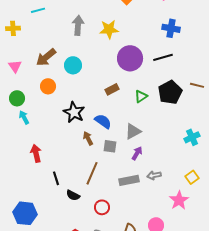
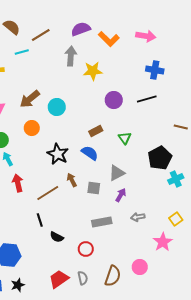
gray arrow: (78, 25) -> (71, 56), moved
purple circle: (130, 58) -> (114, 100), size x0.7
black pentagon: (170, 92) -> (160, 158), moved
green triangle: (141, 96) -> (125, 138), turned -32
blue semicircle: (103, 121) -> (90, 153), moved
red arrow: (36, 153) -> (18, 183), moved
brown line: (92, 173) -> (48, 193), moved, turned 35
gray rectangle: (129, 180) -> (102, 222), moved

